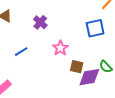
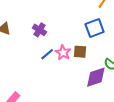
blue line: (21, 52) -> (47, 54), moved
brown square: (77, 67) -> (80, 52), moved

